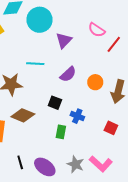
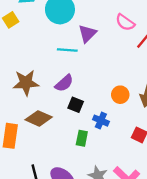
cyan line: (35, 64) -> (67, 50), moved
purple semicircle: (68, 74) -> (64, 83), moved
orange circle: (95, 82) -> (120, 95), moved

